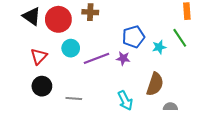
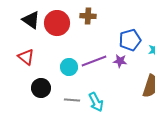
cyan circle: (71, 48) -> (69, 67), moved
red triangle: (39, 56) -> (26, 57), moved, turned -36
cyan arrow: (125, 101) -> (96, 102), moved

